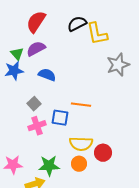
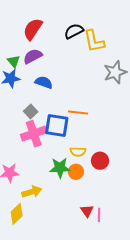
blue square: (60, 118) -> (57, 126), size x1.4
pink cross: (37, 126) -> (34, 134), size x1.4
yellow semicircle: (81, 144) -> (78, 152), size x0.7
green star: (49, 166) -> (60, 168), moved

